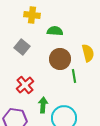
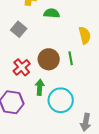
brown circle: (60, 59) -> (49, 59), moved

